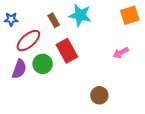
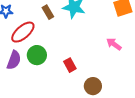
red rectangle: (67, 51) -> (70, 65), moved, size x0.6
pink arrow: (121, 53) -> (114, 44), turned 63

